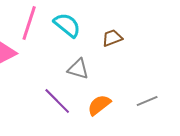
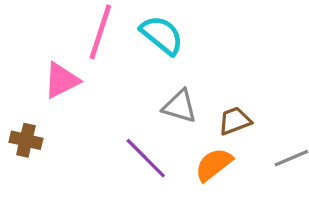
brown trapezoid: (112, 38) -> (235, 121), moved

